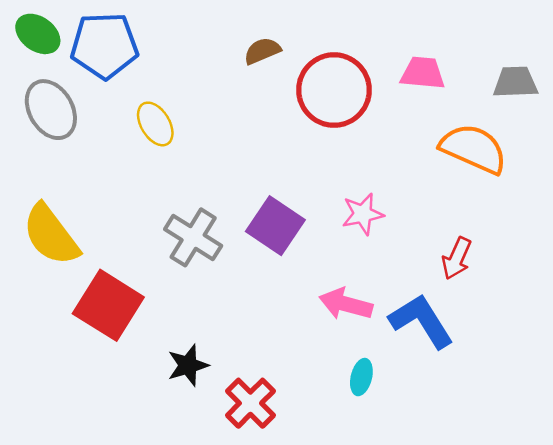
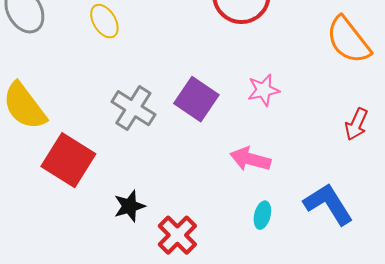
orange semicircle: (474, 149) -> (348, 40), turned -152
red arrow: (457, 258) -> (356, 124), moved
blue L-shape: (421, 321) -> (328, 204), moved

